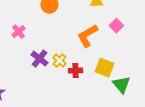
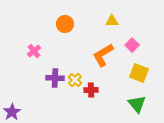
purple cross: (39, 59) -> (55, 78), turned -36
yellow square: (104, 68) -> (139, 73), moved

